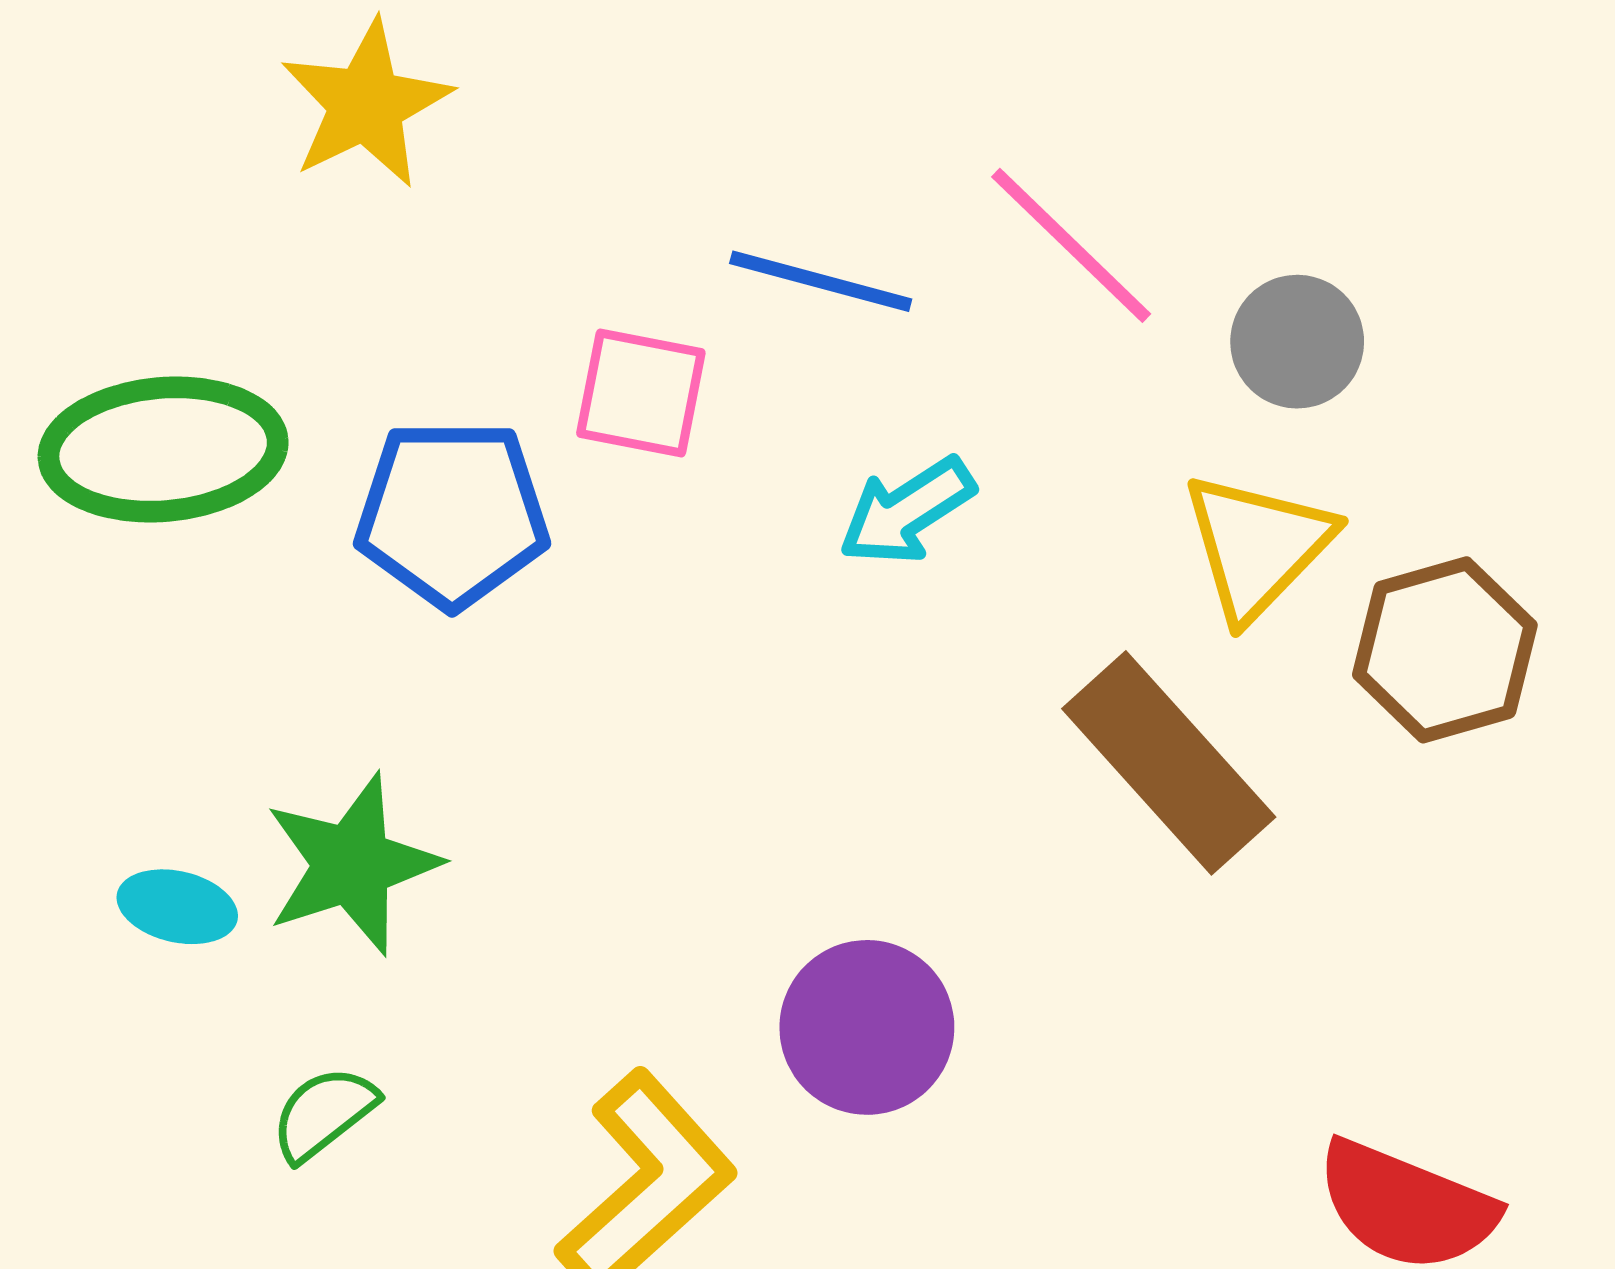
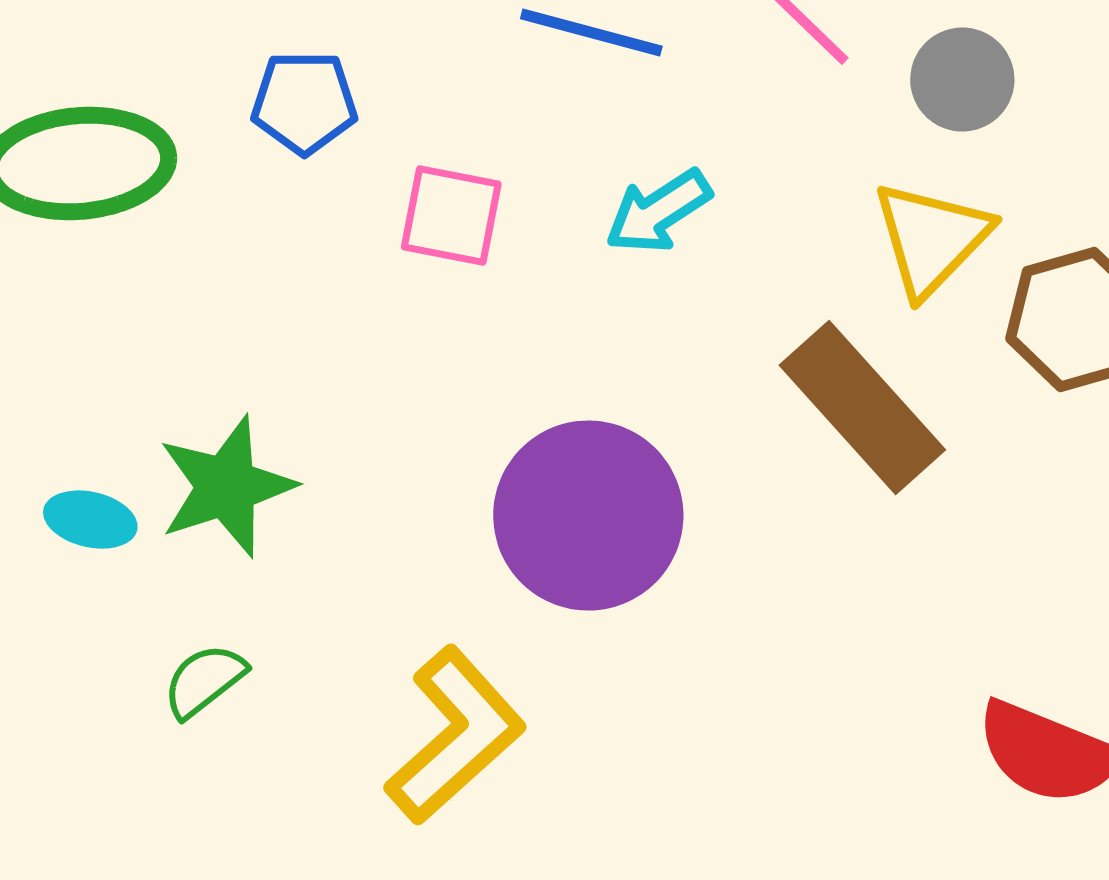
pink square: (641, 393) -> (451, 216), moved
blue pentagon: (452, 514) -> (304, 103), moved, size x0.7
purple circle: (867, 1027) -> (588, 516), moved, size x1.4

